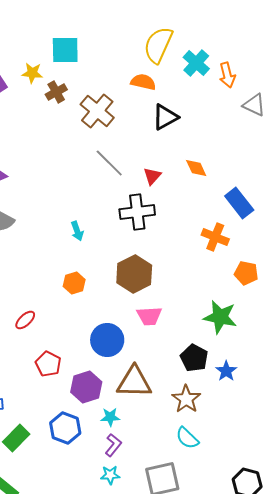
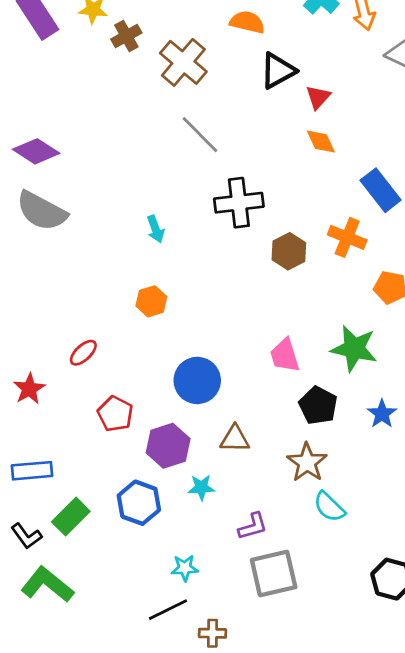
red triangle: (152, 176) -> (318, 97), moved
brown hexagon: (134, 274) -> (289, 251), moved, size x0.7
pink trapezoid: (149, 316) -> (285, 355), moved, turned 76
blue star: (226, 371) -> (382, 414), moved
brown triangle: (134, 382) -> (235, 439), size x0.6
cyan semicircle: (187, 438) -> (329, 507), moved
purple L-shape: (113, 445) -> (253, 526), moved, turned 35
cyan star: (110, 475) -> (185, 568), moved

